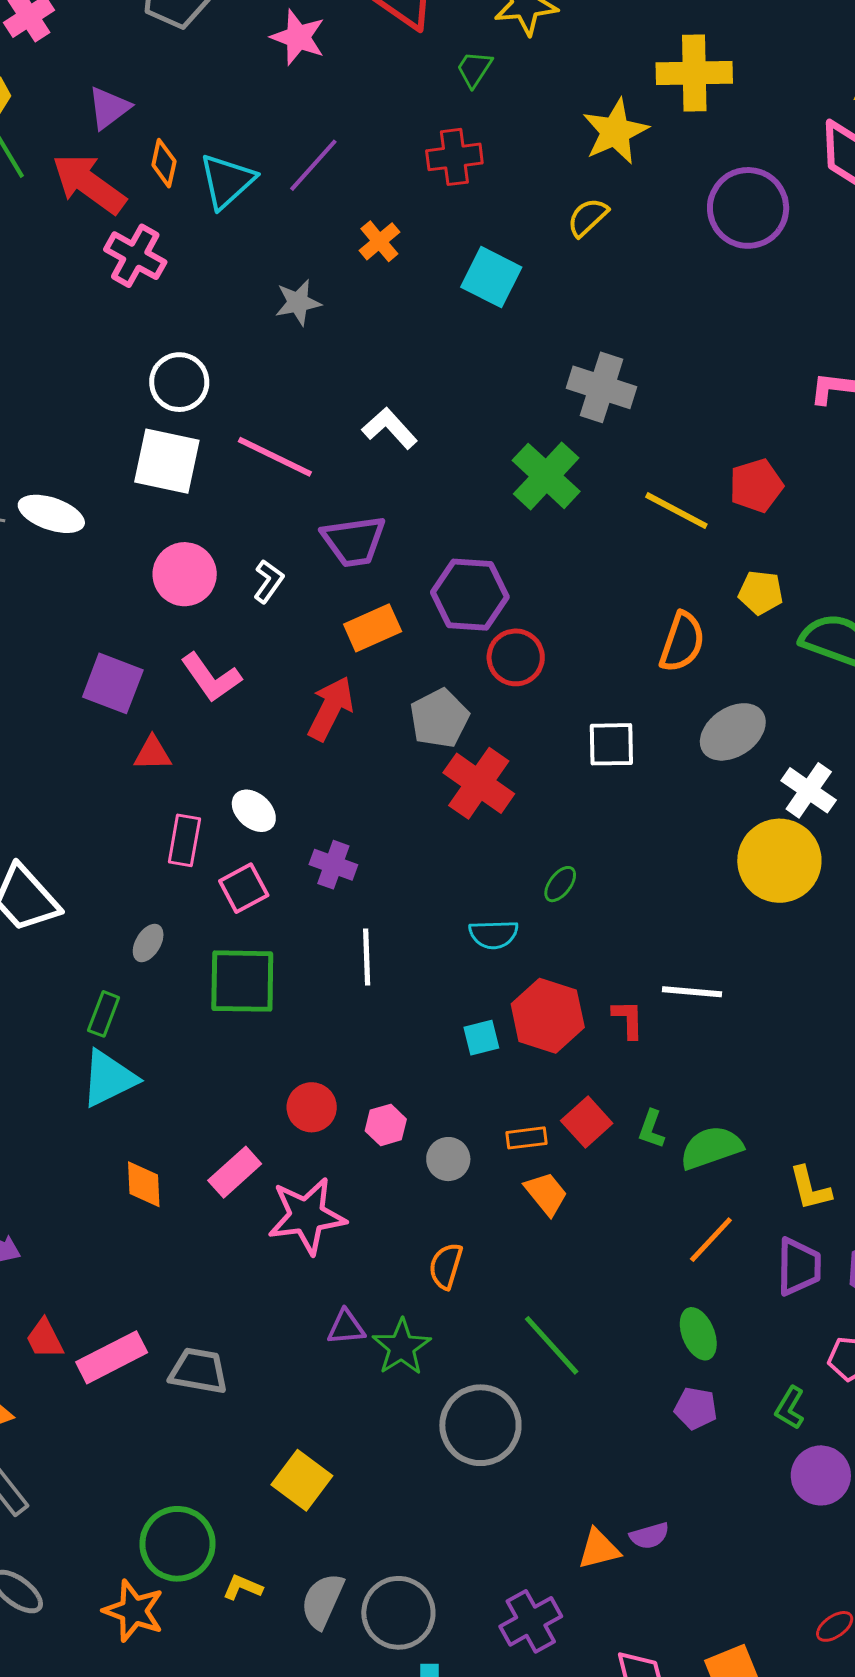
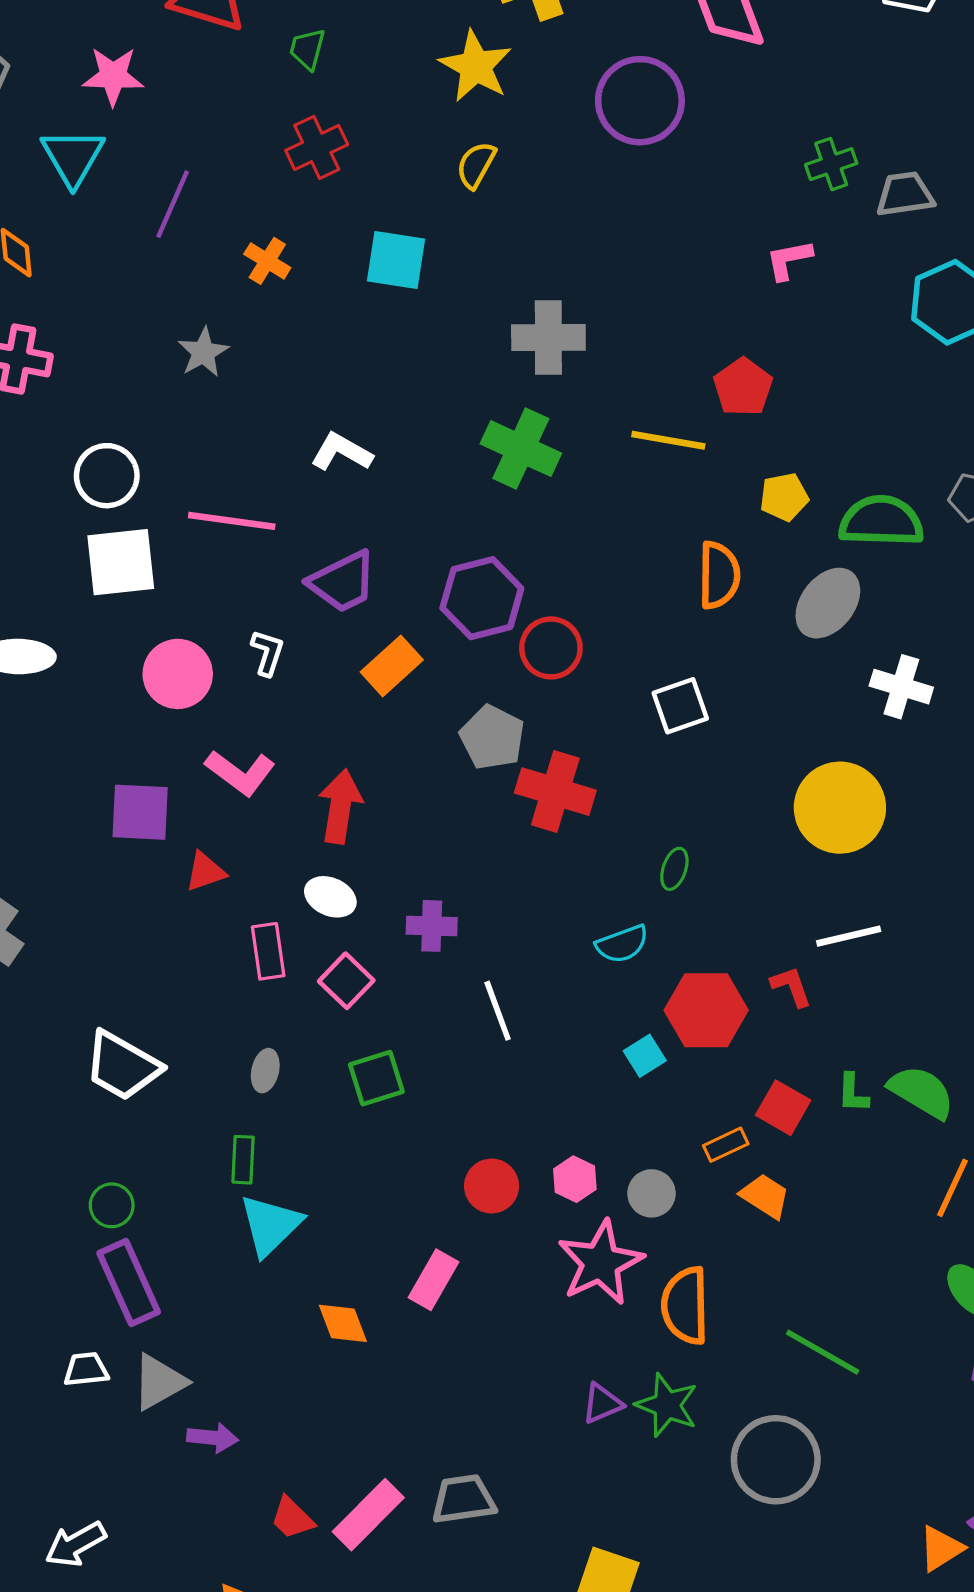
cyan triangle: (227, 181) -> (73, 157), moved
red arrow: (331, 708) -> (340, 806), moved
gray ellipse: (733, 732) -> (828, 603), moved
yellow circle: (779, 861) -> (840, 808), moved
green square: (242, 981) -> (376, 1078), size x0.7
green semicircle: (711, 1148) -> (921, 1092), turned 68
pink star: (307, 1216) -> (601, 1263), moved
orange semicircle: (446, 1266) -> (685, 1306), size x1.5

